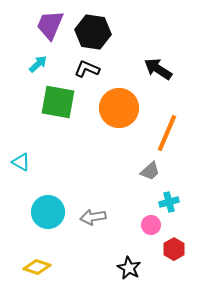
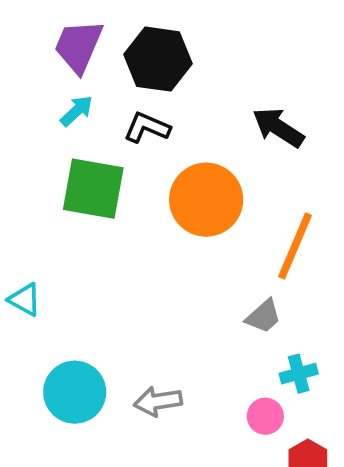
cyan arrow: (38, 64) -> (77, 111), moved

